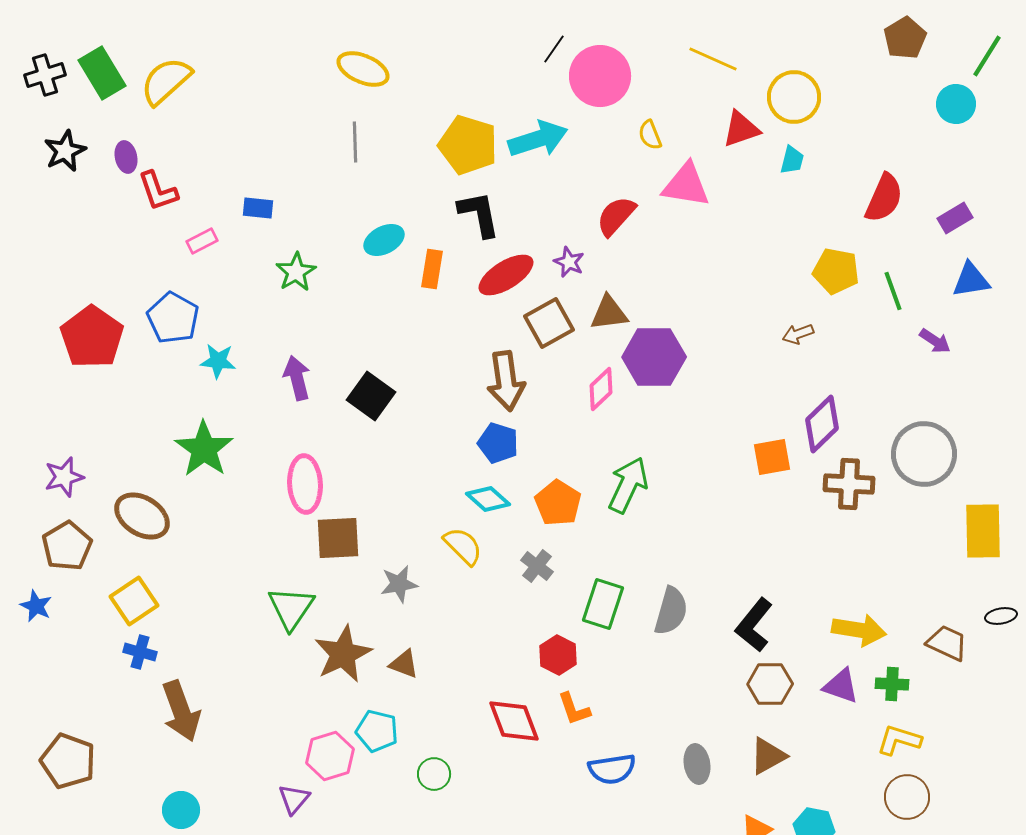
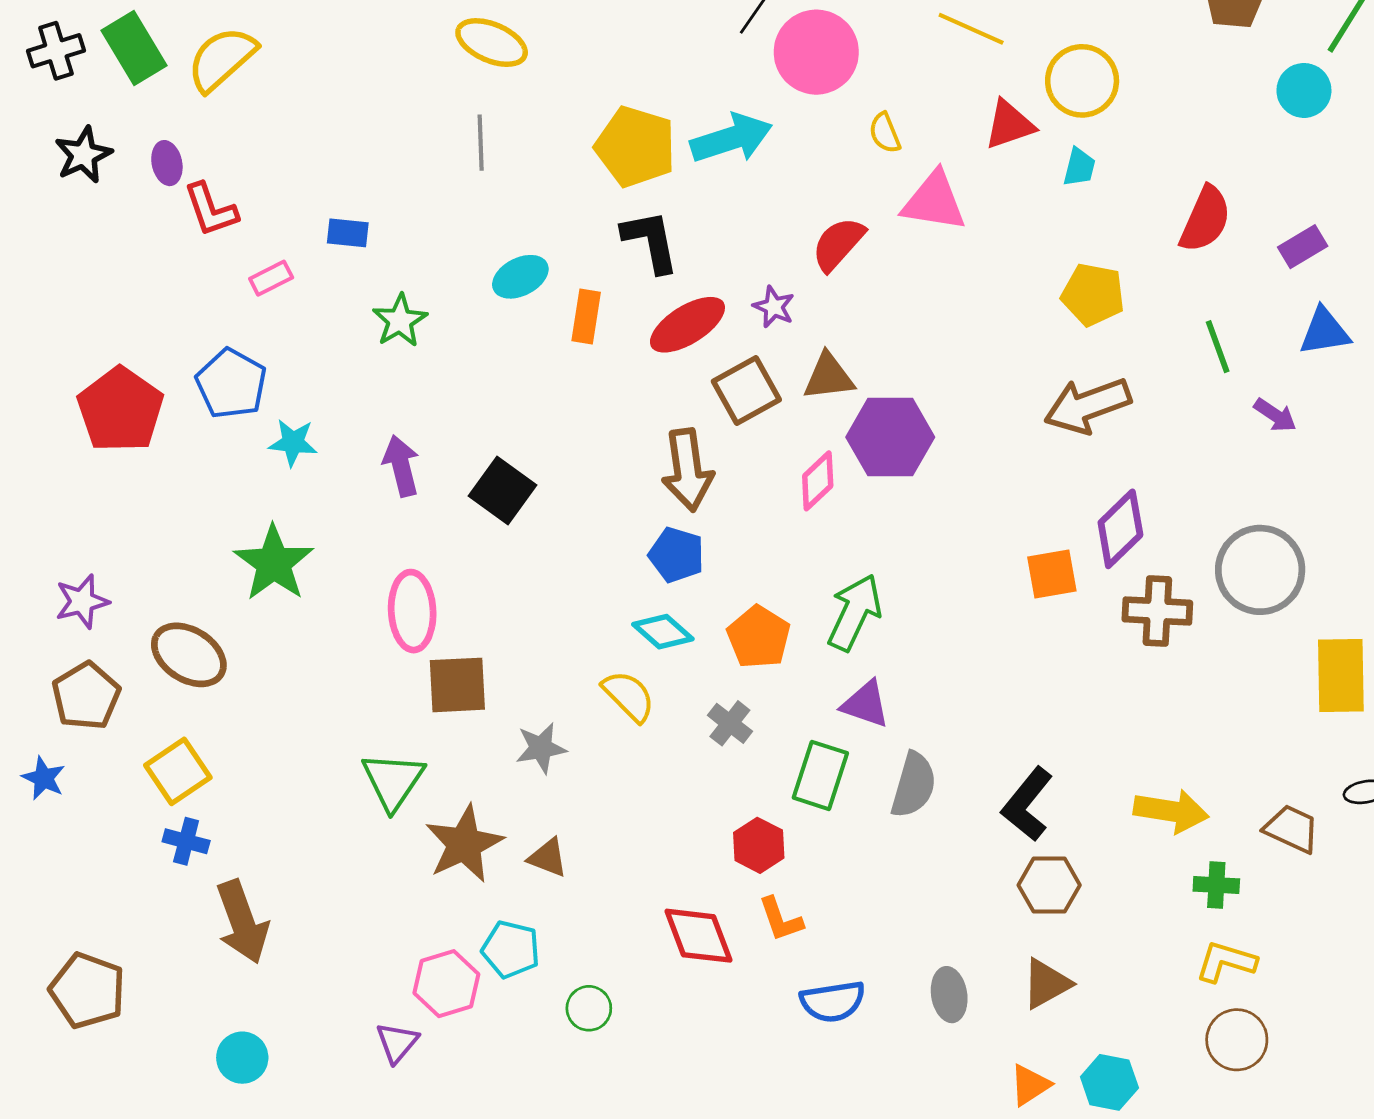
yellow pentagon: (836, 271) -> (1093, 295), moved
brown arrow: (798, 334) -> (1088, 406), size x2.0
purple triangle: (841, 686) -> (866, 704), moved

